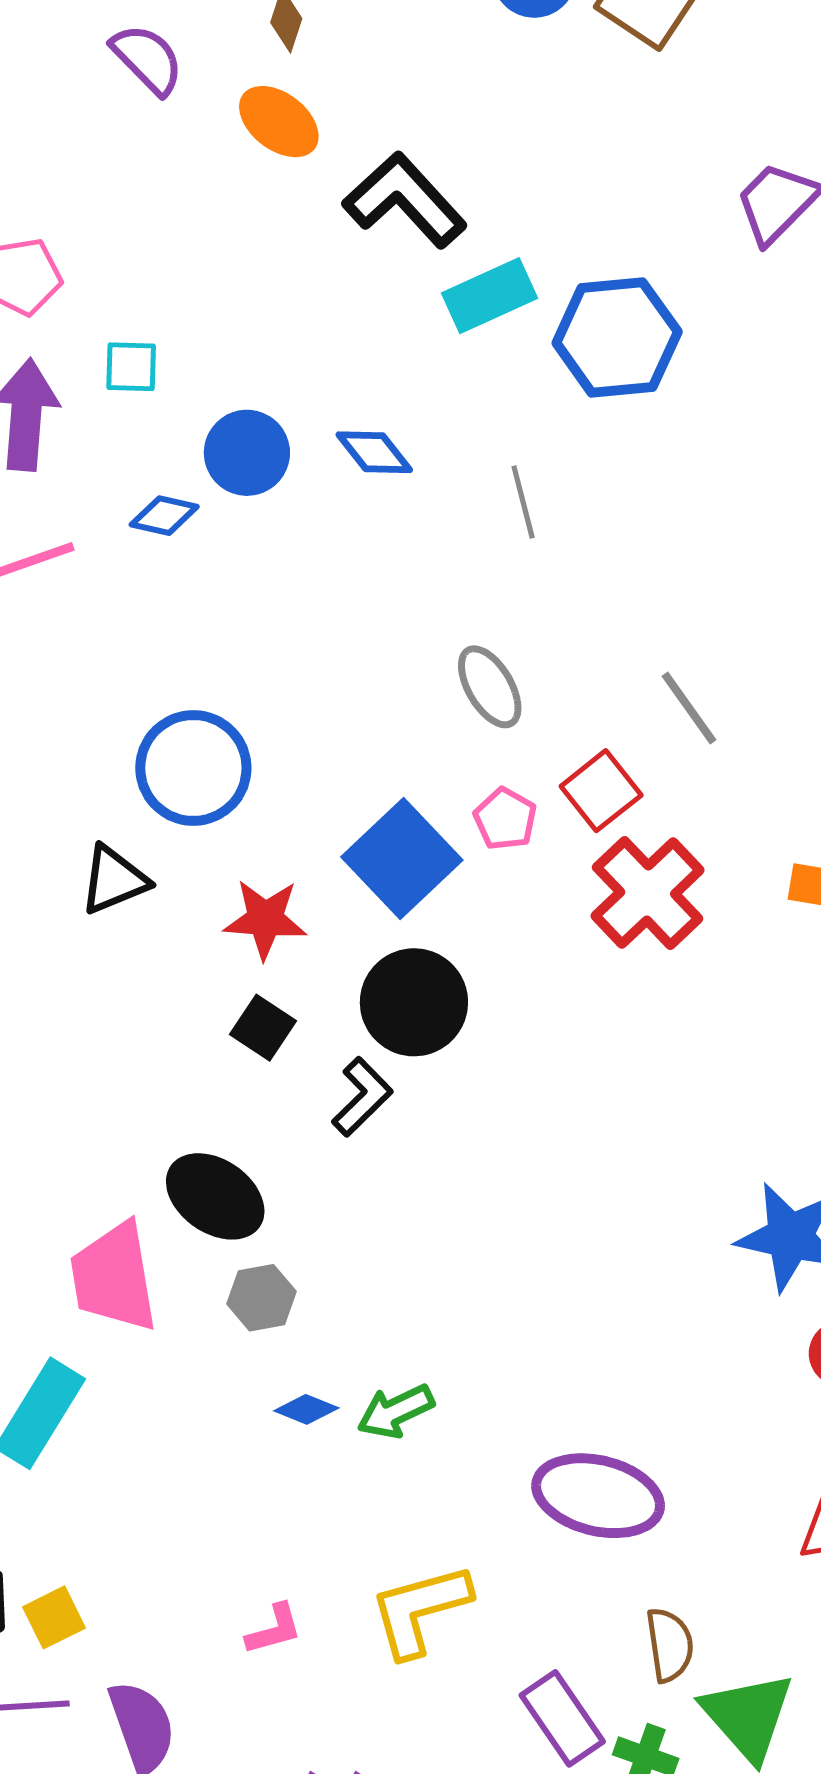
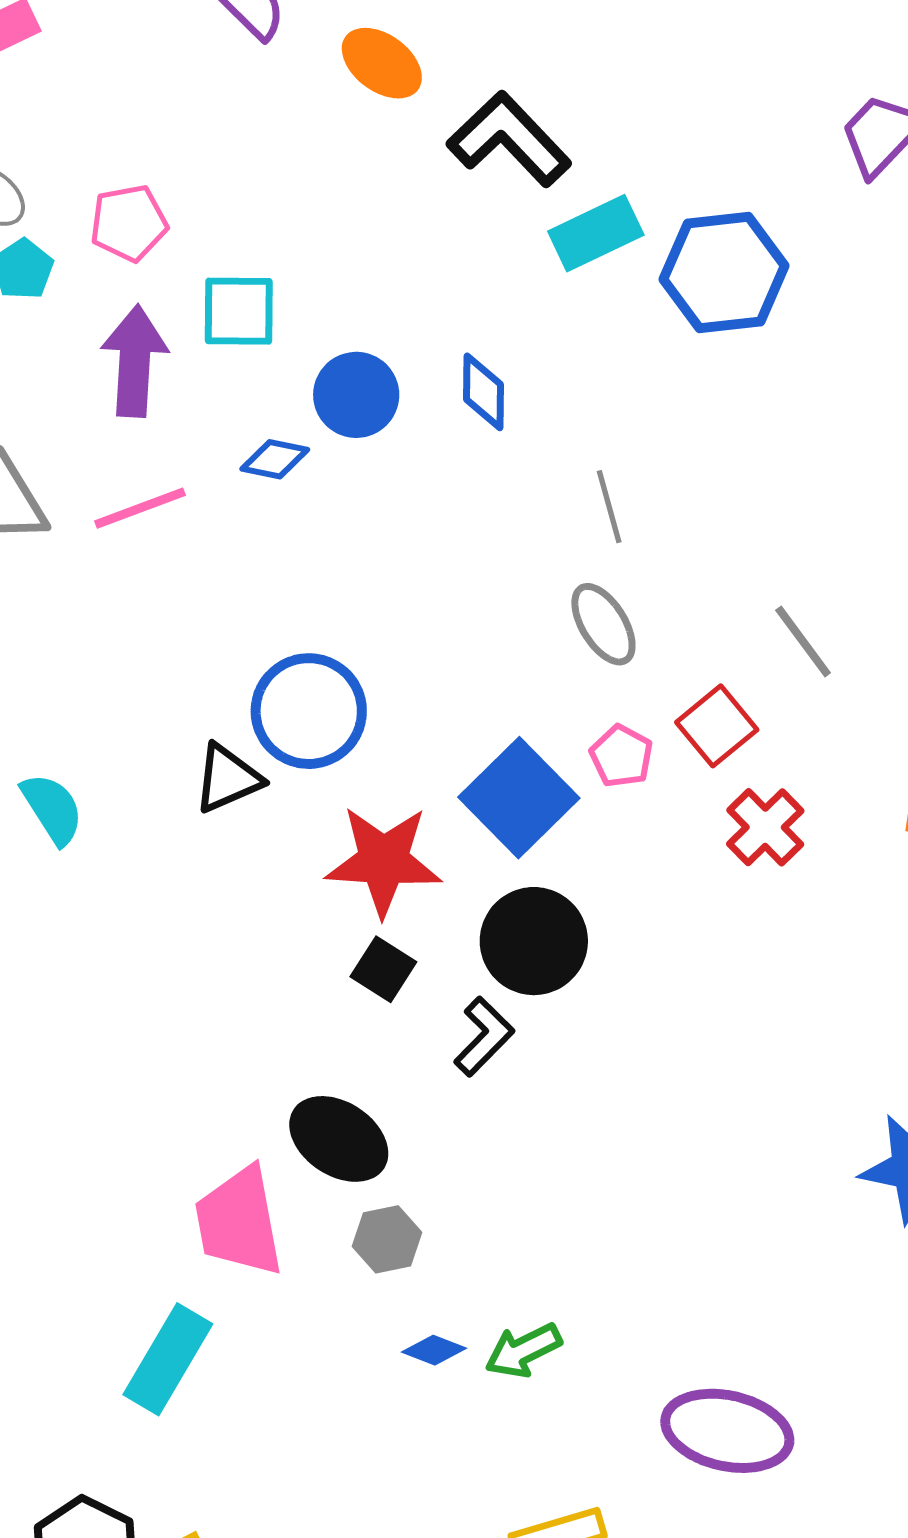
cyan square: (131, 367) -> (239, 311), size x1.4
blue diamond: (374, 452) -> (483, 392), turned 40
gray line: (523, 502) -> (609, 507), moved
black triangle: (114, 880) -> (228, 778), moved
red cross: (648, 893) -> (765, 827), size x0.7
red star: (265, 919) -> (383, 861), size x1.4

